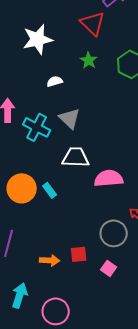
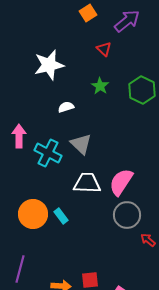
red triangle: (93, 23) -> (104, 49), size x0.6
pink semicircle: (109, 178) -> (121, 182), moved, turned -52
gray circle: (114, 233) -> (127, 215), moved

